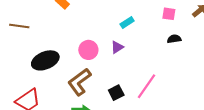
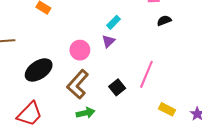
cyan rectangle: (127, 22) -> (114, 22), moved

